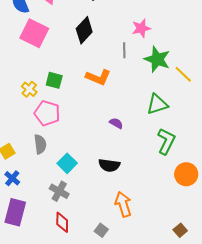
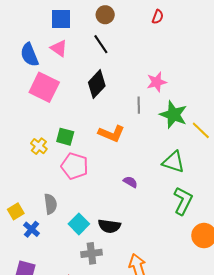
green triangle: (157, 104) -> (173, 162), turned 35
pink pentagon: (47, 113) -> (75, 166), moved
black semicircle: (109, 165) -> (109, 226), moved
blue cross: (12, 178) -> (32, 229), moved
gray cross: (59, 191) -> (91, 253), moved, turned -36

